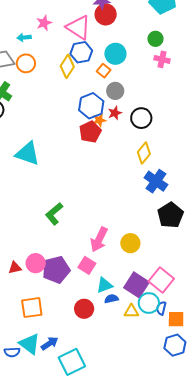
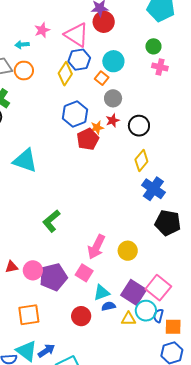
blue hexagon: (91, 106) -> (75, 114), moved
black pentagon: (170, 215) -> (168, 223), turned -30
red triangle: (15, 268) -> (12, 267), moved

